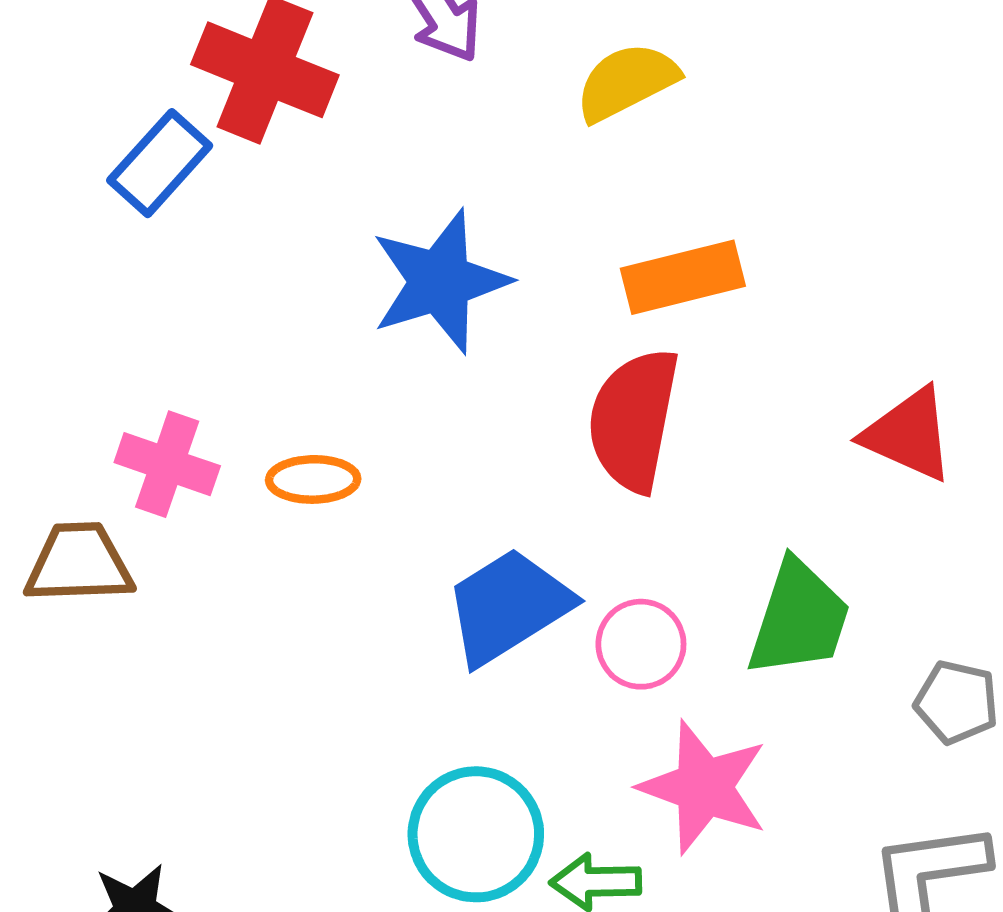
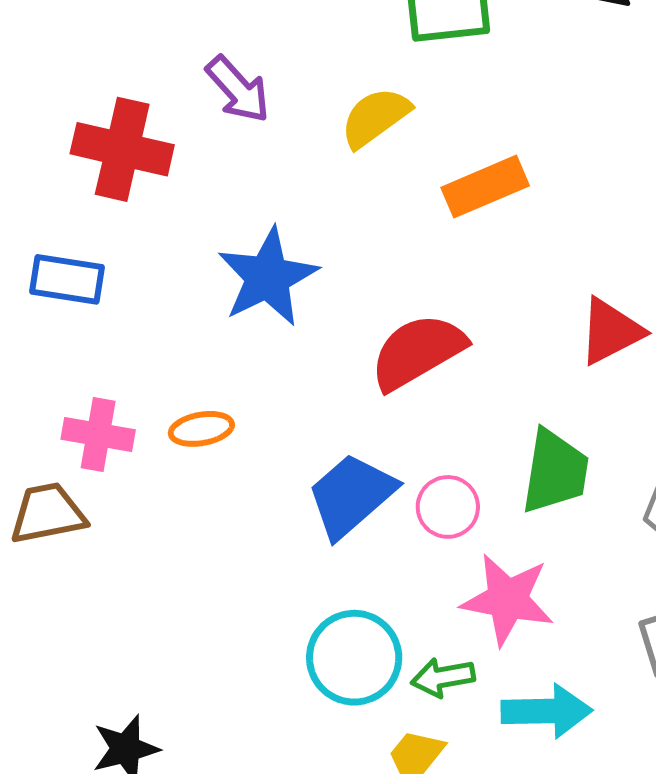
blue rectangle: (160, 163) -> (67, 279), moved, turned 66
orange rectangle: (683, 277) -> (485, 187), moved
red semicircle: (634, 420) -> (418, 352), turned 58
red triangle: (909, 435) -> (611, 331), turned -42

